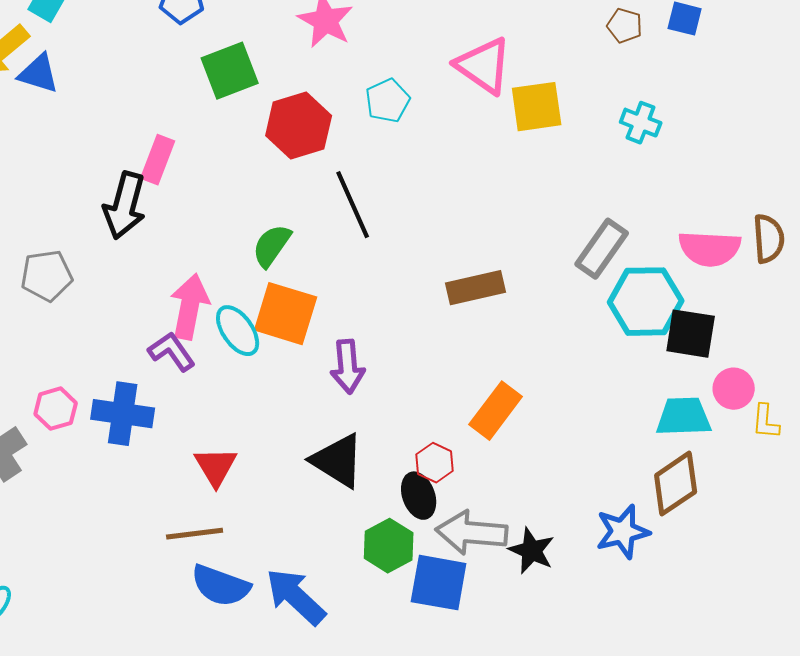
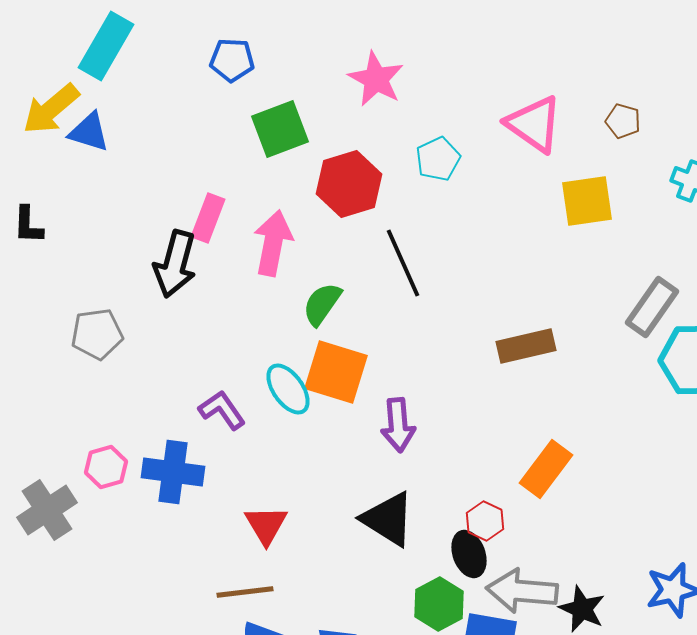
brown pentagon: (625, 26) -> (623, 121), moved
yellow square: (537, 107) -> (587, 201), moved
pink arrow: (190, 307) -> (273, 243), moved

